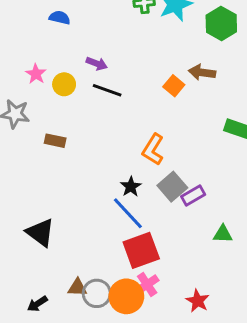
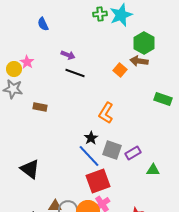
blue semicircle: (60, 18) -> (43, 24), turned -128
green hexagon: (221, 23) -> (144, 43), moved
yellow circle: (64, 84) -> (14, 69), moved
gray square: (172, 187) -> (112, 150), moved, turned -30
purple rectangle: (193, 196) -> (133, 153), moved

